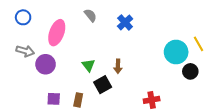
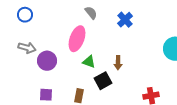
pink ellipse: (57, 33) -> (77, 39), moved
green triangle: (88, 65) -> (89, 62), turned -32
purple square: (54, 99) -> (46, 95), moved

